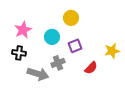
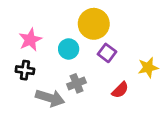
yellow circle: (71, 18) -> (94, 24), size x1.5
purple square: (75, 46) -> (107, 53), moved, turned -32

